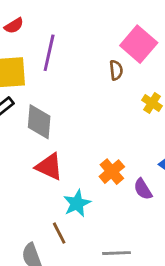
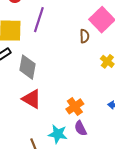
purple semicircle: (143, 189) -> (81, 128), moved
cyan star: (77, 203) -> (58, 134), moved, turned 30

